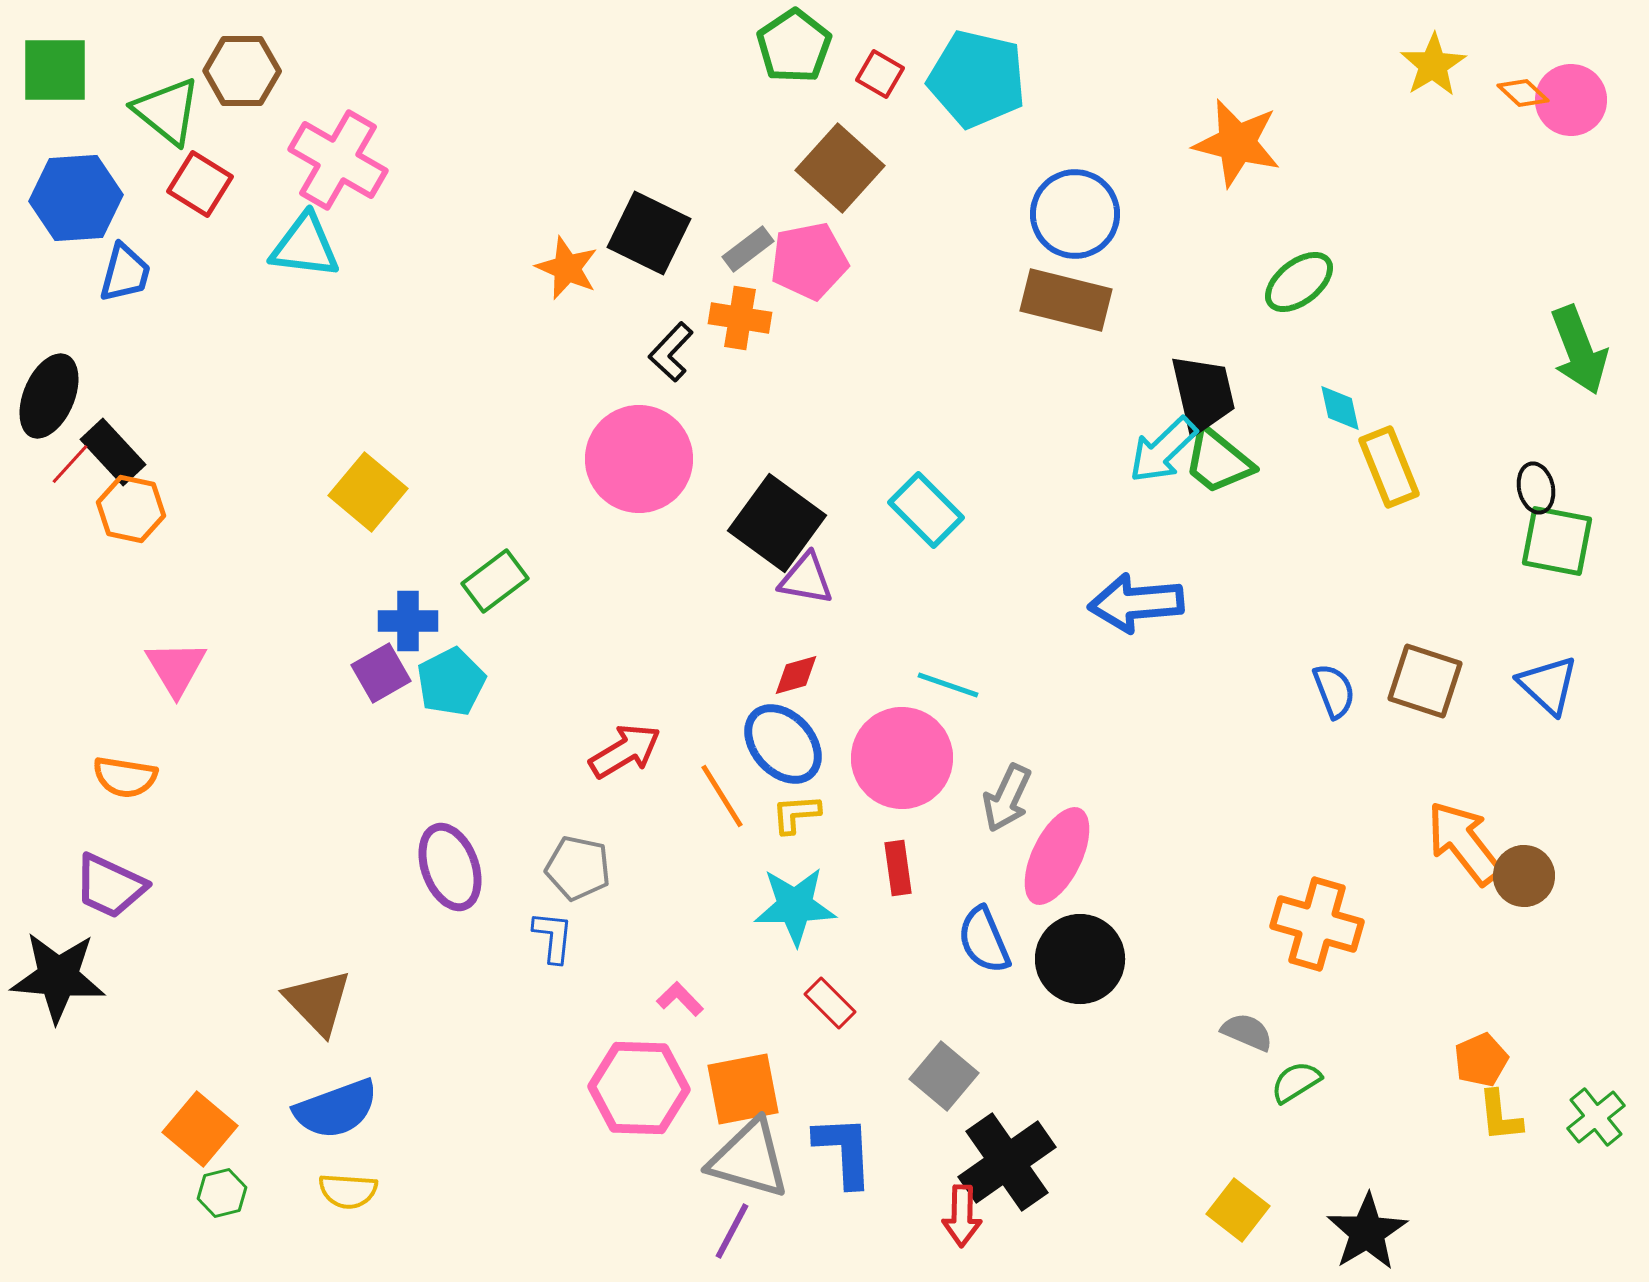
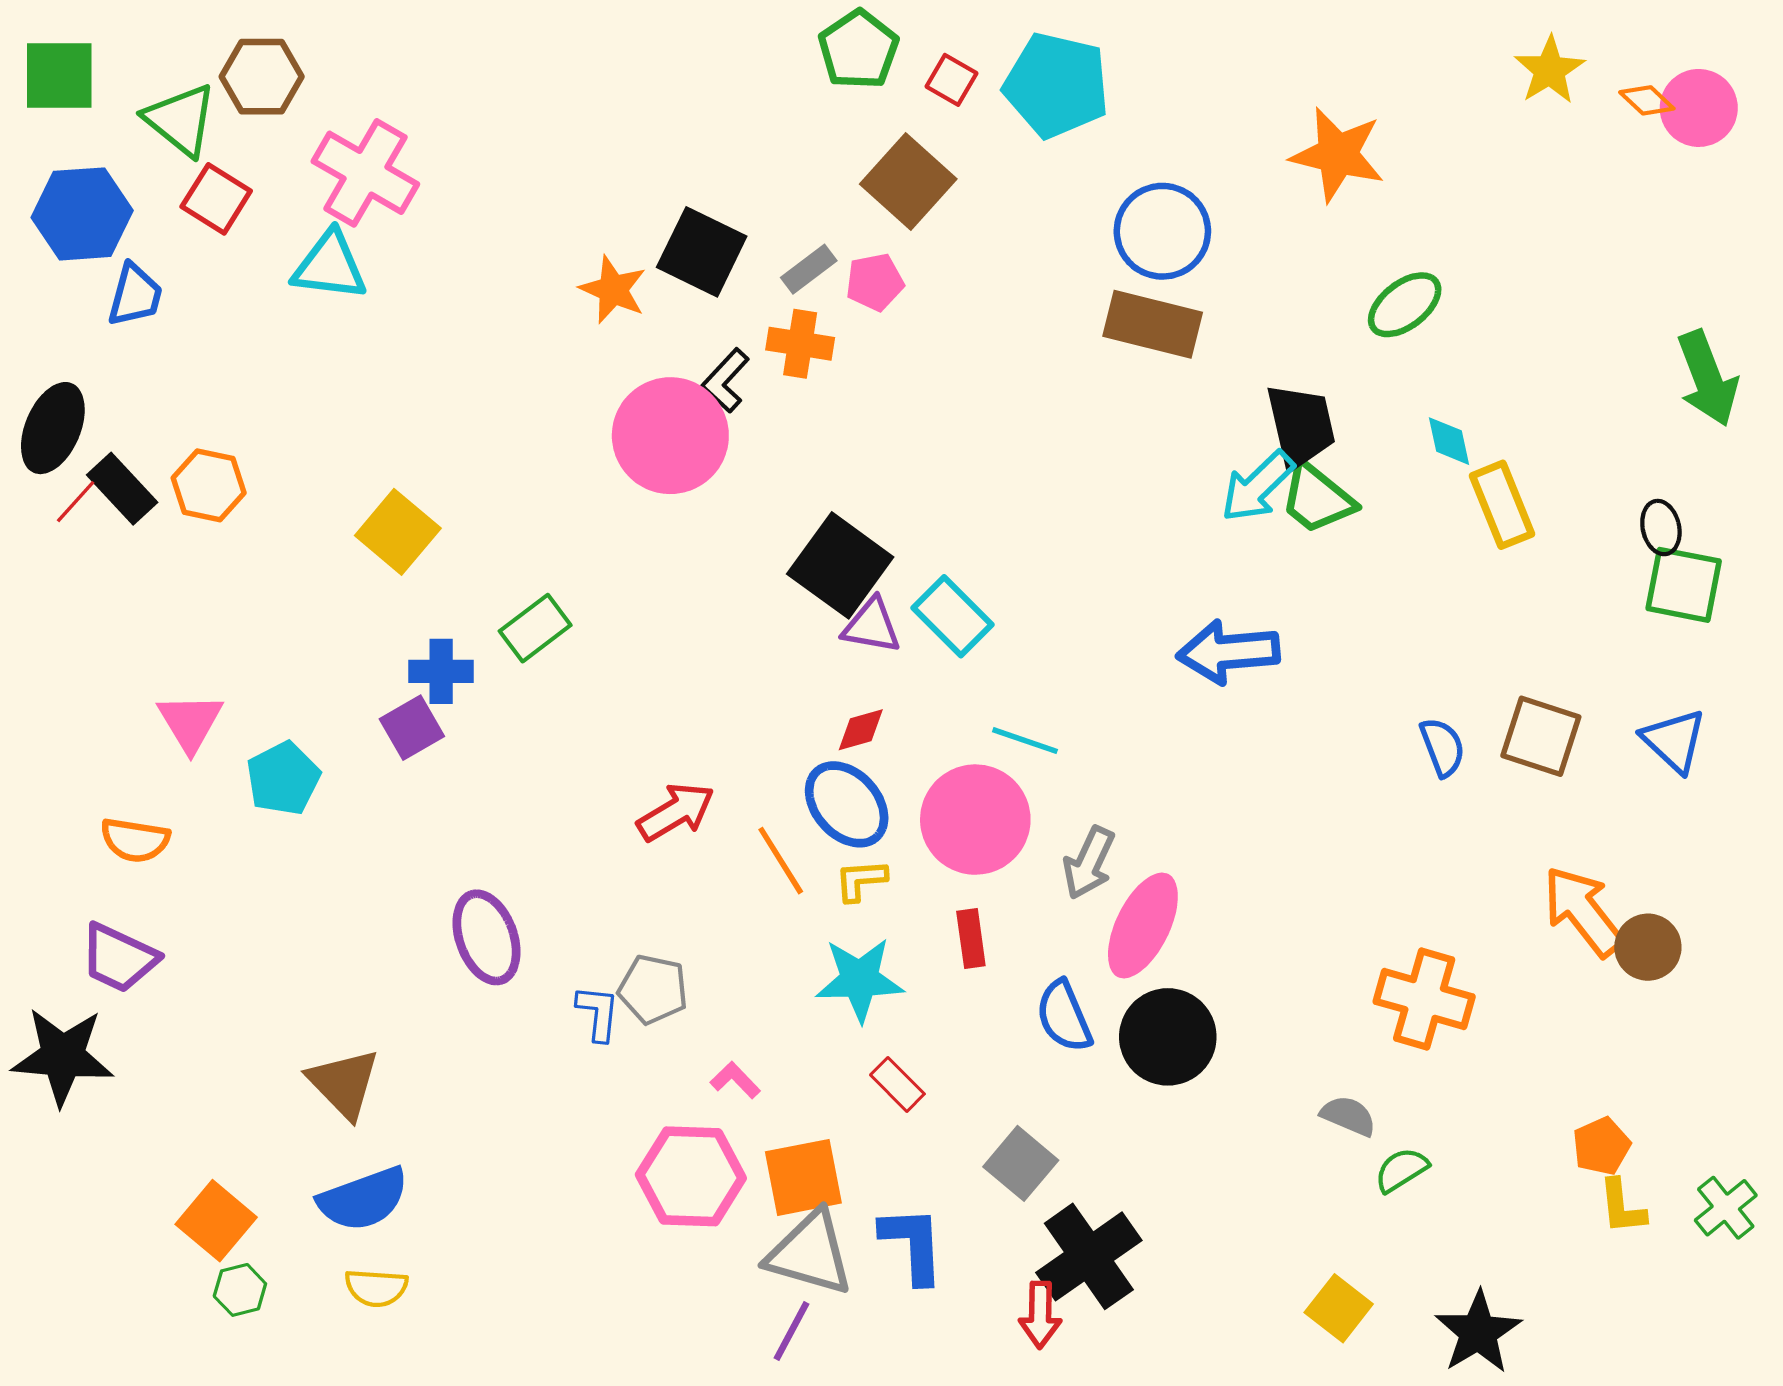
pink pentagon: (809, 261) -> (875, 282), size x0.7
pink circle: (639, 459) -> (670, 436), moved
orange hexagon: (131, 509) -> (209, 485), moved
cyan rectangle: (926, 510) -> (953, 616), moved
cyan pentagon: (451, 682) -> (283, 778), moved
gray pentagon: (578, 868) -> (653, 989), moved

